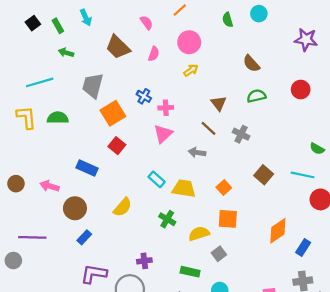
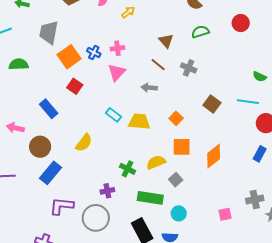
yellow arrow: (191, 70) -> (128, 12), moved
blue cross: (144, 96) -> (94, 52), moved
blue rectangle: (87, 168) -> (49, 109), turned 30
green cross: (167, 219) -> (127, 169), moved
orange diamond: (278, 231) -> (214, 156), moved
blue rectangle: (84, 237) -> (50, 173), size x1.6
blue rectangle: (303, 247) -> (260, 154), moved
green rectangle: (190, 272) -> (150, 198), size x1.4

